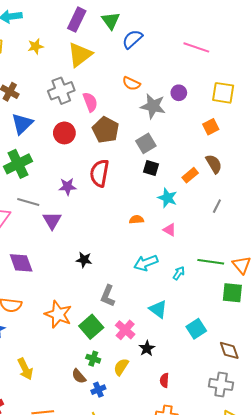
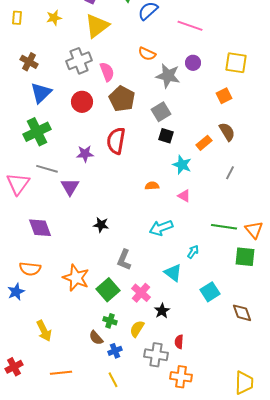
pink line: (196, 47) -> (190, 26), moved
cyan arrow: (179, 273) -> (193, 252), moved
gray cross: (221, 384) -> (156, 355), moved

